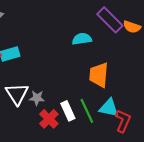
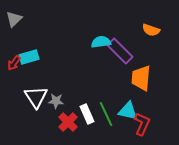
purple rectangle: (110, 20) -> (120, 51), moved
orange trapezoid: (99, 75) -> (141, 78), moved

